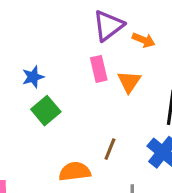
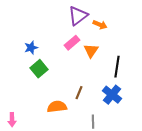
pink rectangle: (99, 69) -> (72, 43), turned 63

